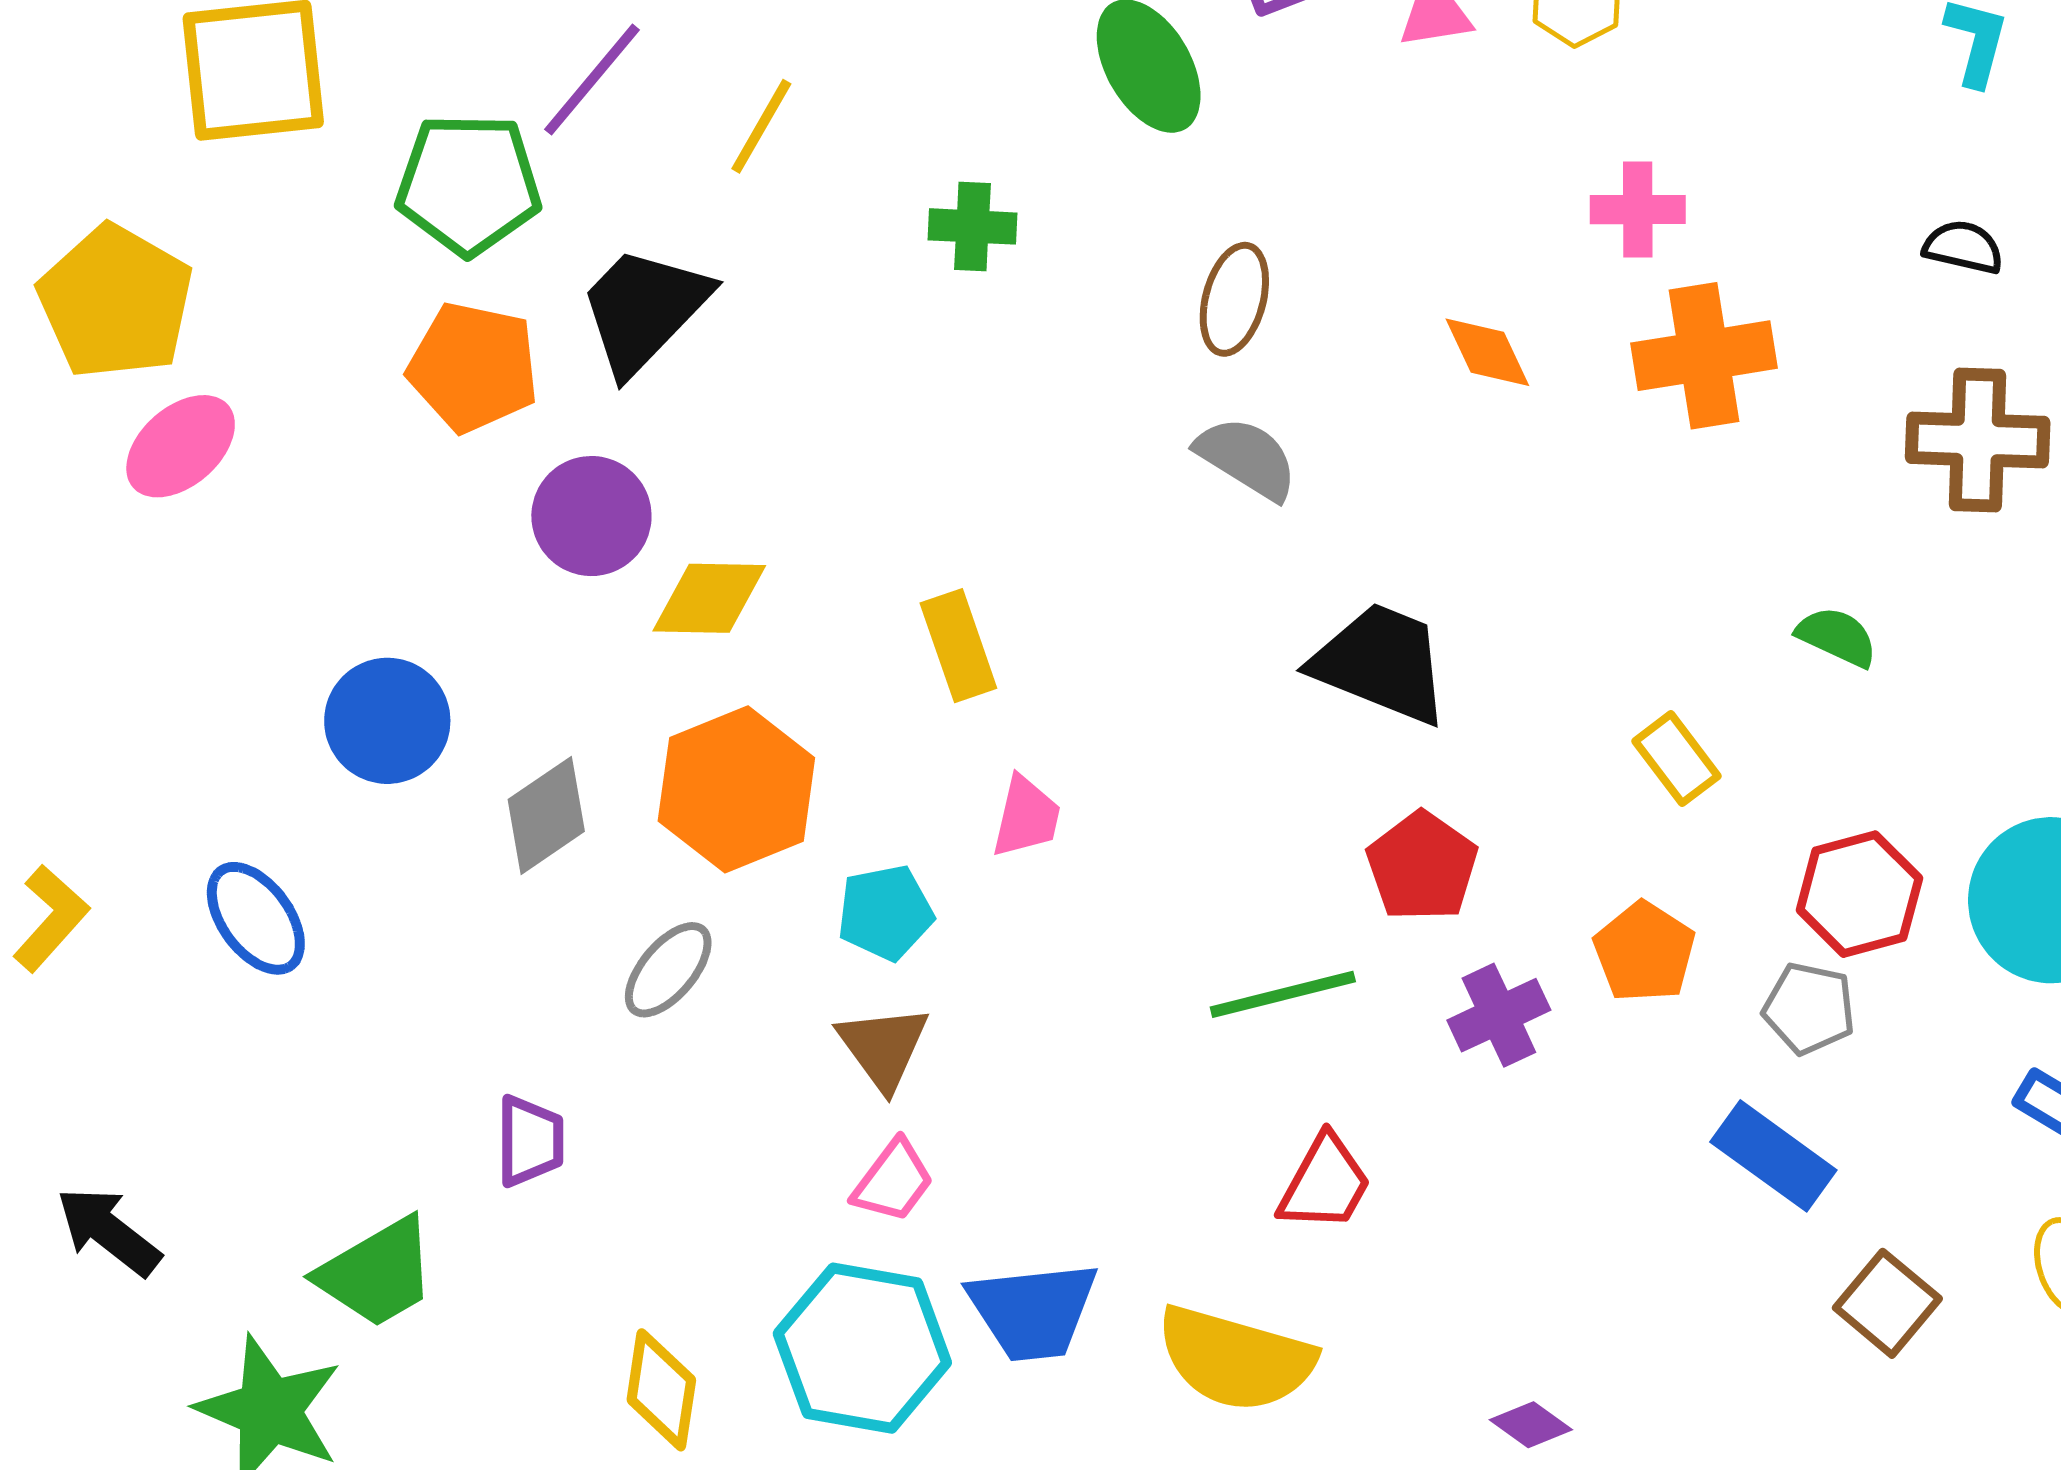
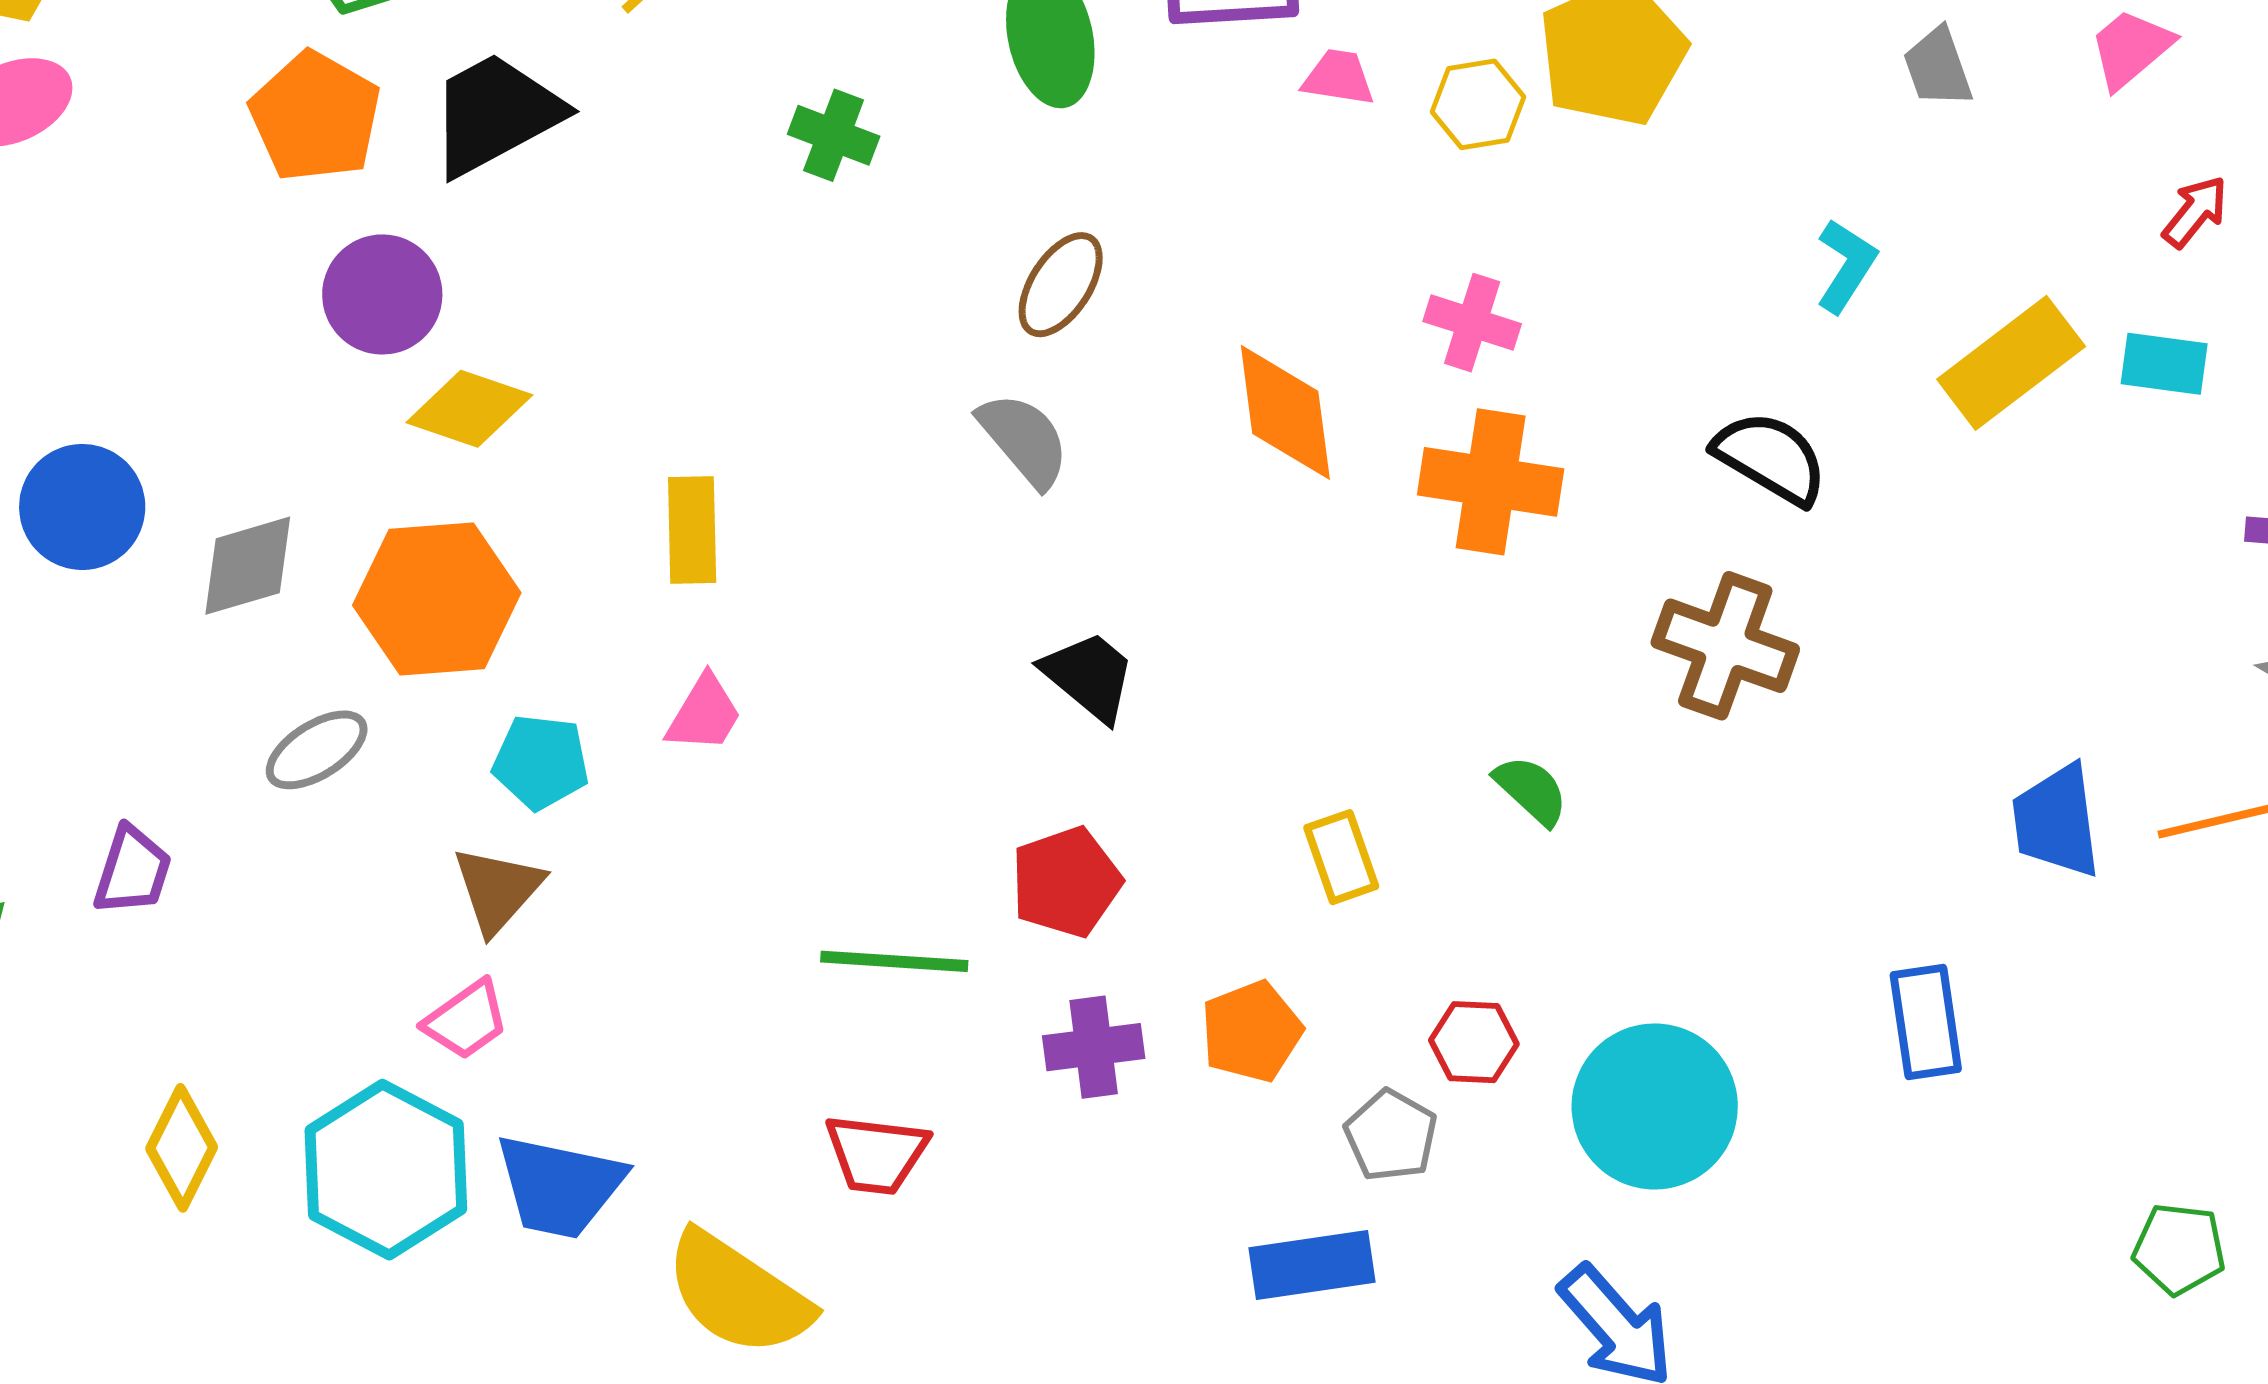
black semicircle: (1963, 247) -> (1771, 458), size x1.5
orange diamond: (1487, 352) -> (1285, 412), size x1.5
black trapezoid: (1381, 663) -> (1089, 676), size x0.7
blue circle: (387, 721) -> (82, 507), moved
red hexagon: (1859, 894) -> (1474, 1042), size x0.7
blue rectangle: (1773, 1156) -> (1312, 1265), turned -62
red trapezoid: (1325, 1183) -> (877, 1154), turned 50

